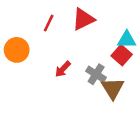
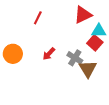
red triangle: (83, 19) -> (83, 15), moved
orange circle: (17, 50) -> (13, 54), moved

